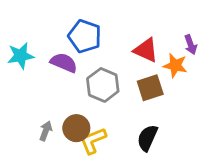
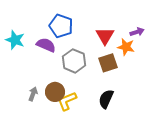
purple arrow: (191, 45) -> (137, 32), turned -88
red triangle: (146, 50) -> (105, 36), turned 36
cyan star: (21, 56) -> (15, 40), turned 30

